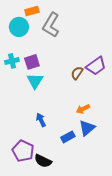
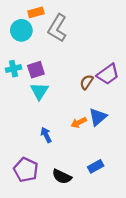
orange arrow: (83, 109) -> (79, 123), moved
blue triangle: (87, 128) -> (98, 117), moved
blue rectangle: (68, 137) -> (96, 166), moved
black semicircle: (43, 161) -> (62, 177), moved

